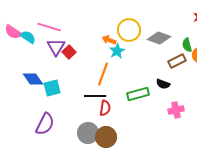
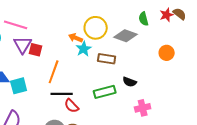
green semicircle: (187, 45) -> (144, 19), moved
red square: (69, 52) -> (36, 50), turned -32
brown rectangle: (177, 61) -> (107, 59), moved, turned 36
orange line: (103, 74) -> (54, 72), moved
red semicircle: (105, 108) -> (72, 106), turned 126

